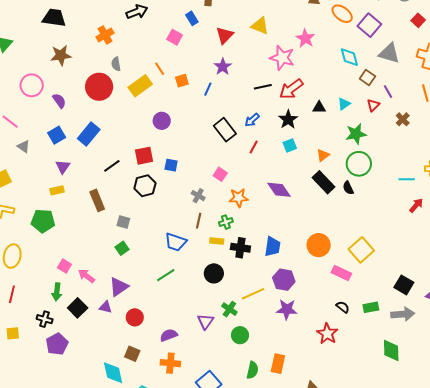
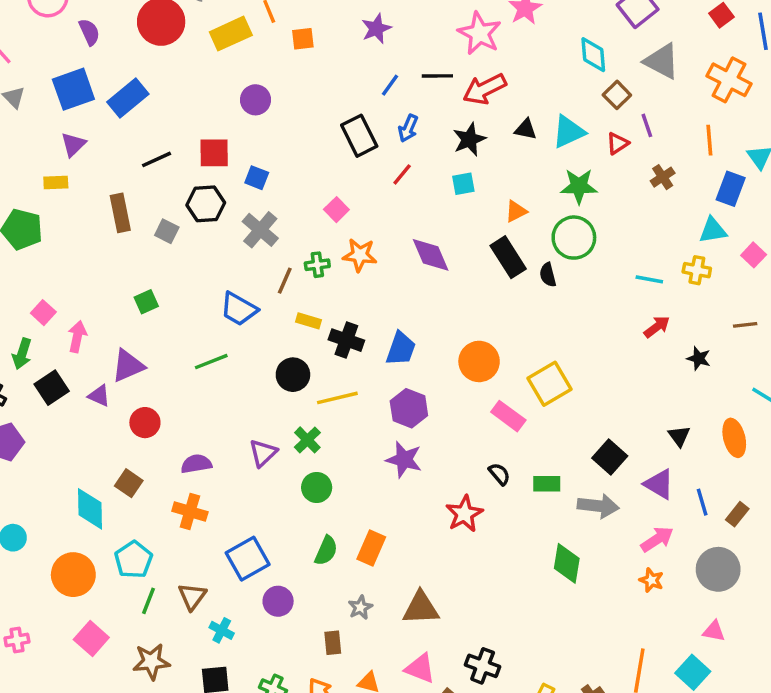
blue line: (208, 89) -> (390, 85), moved
cyan triangle: (344, 104) -> (569, 132), size x1.5
blue arrow: (252, 120) -> (408, 128), turned -35
blue square: (57, 135) -> (73, 89), size x1.4
gray cross: (198, 196) -> (260, 230), moved, size x1.5
gray square: (123, 222) -> (167, 231), moved
green cross: (226, 222) -> (317, 265), moved
pink arrow: (86, 276) -> (77, 337), turned 54
yellow line: (253, 294) -> (337, 398), moved

